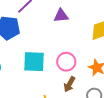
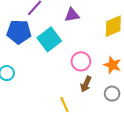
cyan square: (34, 62) -> (49, 39), moved, turned -35

